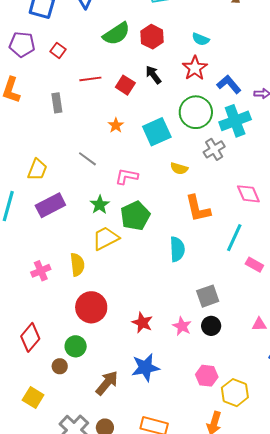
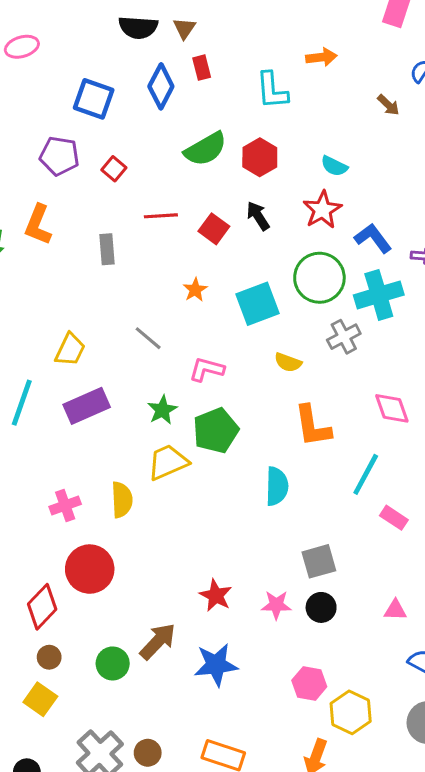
red circle: (91, 307) -> (90, 569), moved
pink star: (182, 326) -> (276, 605), turned -30
green circle: (76, 346) -> (113, 663), moved
brown circle: (60, 366) -> (49, 657), moved
brown arrow: (107, 383) -> (158, 641), moved

